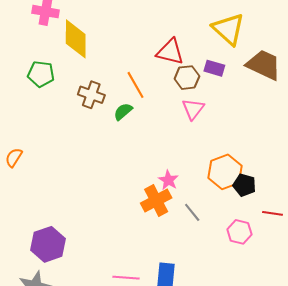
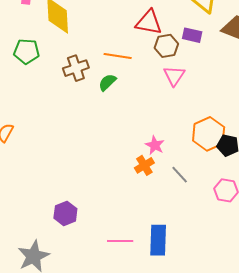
orange line: (136, 85) -> (118, 56), turned -48
brown cross: (91, 95) -> (76, 68), turned -35
orange cross: (156, 201) -> (144, 165), size x0.7
purple hexagon: (48, 244) -> (65, 213), moved, size x0.7

